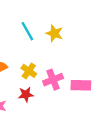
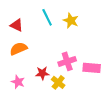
yellow cross: (29, 71) -> (58, 82), moved

